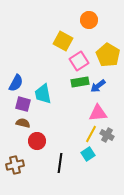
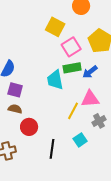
cyan trapezoid: (43, 94) -> (55, 80), moved
yellow line: (91, 134) -> (73, 111), moved
gray cross: (107, 135) -> (99, 121), turned 32

